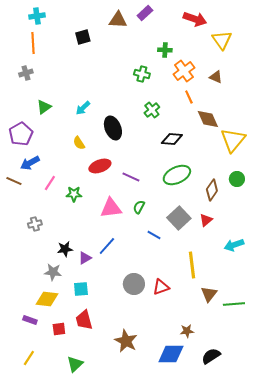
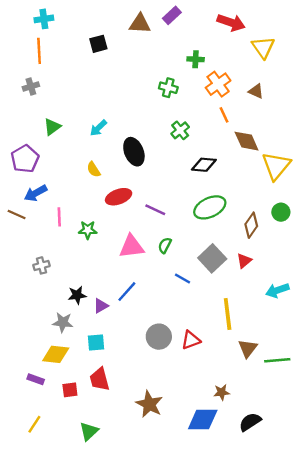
pink line: (50, 183) -> (59, 217), turned -35

